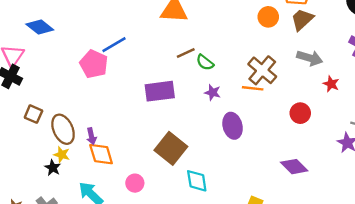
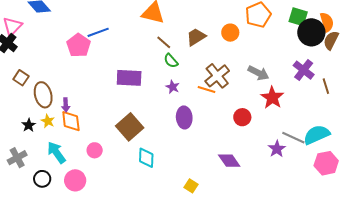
brown trapezoid: (302, 20) -> (196, 37), moved
brown line: (186, 53) -> (164, 42), moved, turned 56
red star: (331, 84) -> (272, 98), size x1.6
yellow star: (62, 155) -> (48, 121), moved

